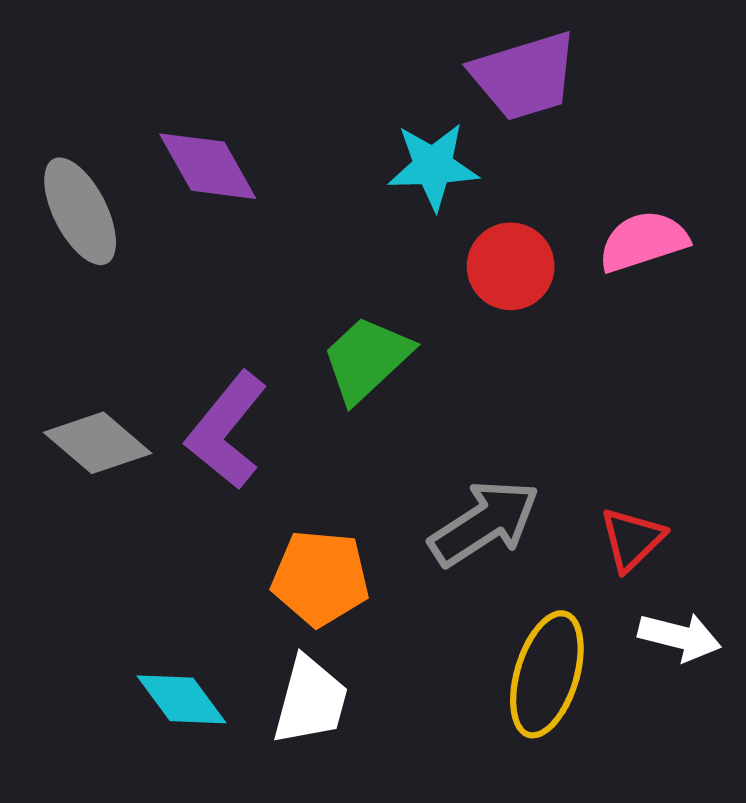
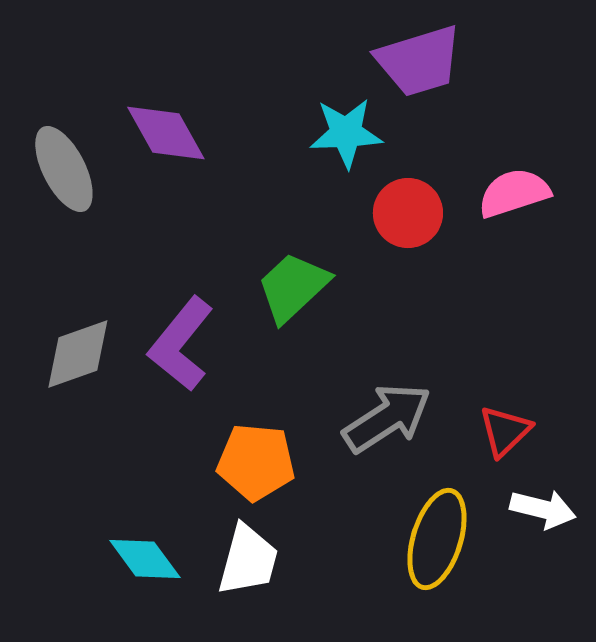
gray diamond: (98, 443) -> (78, 354), turned -60

